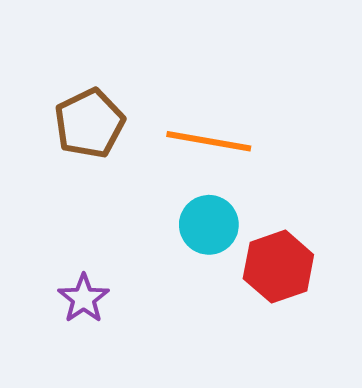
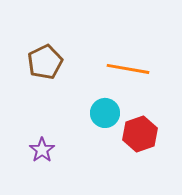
orange line: (209, 141) -> (128, 69), moved

